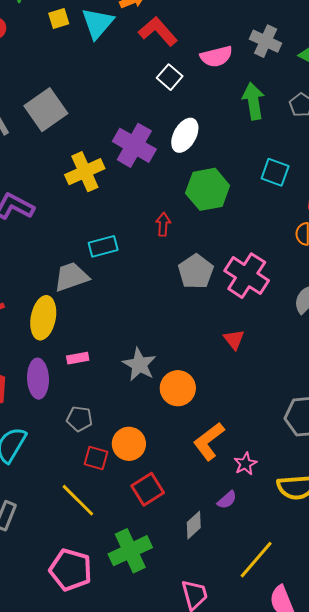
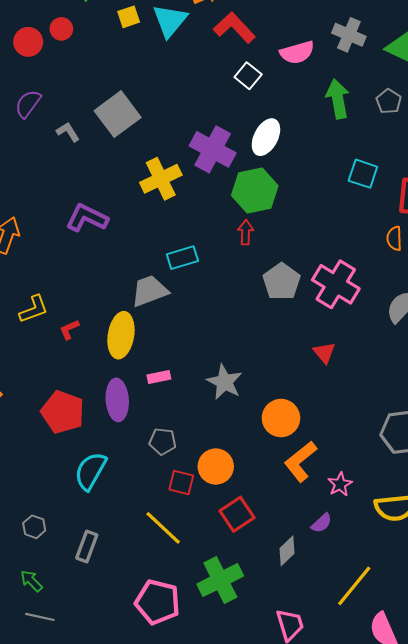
green hexagon: (208, 189) -> (255, 191), moved
orange circle: (178, 388) -> (281, 418), moved

